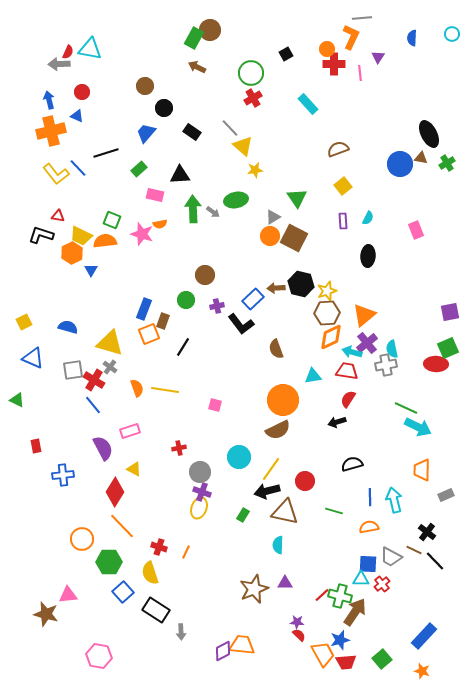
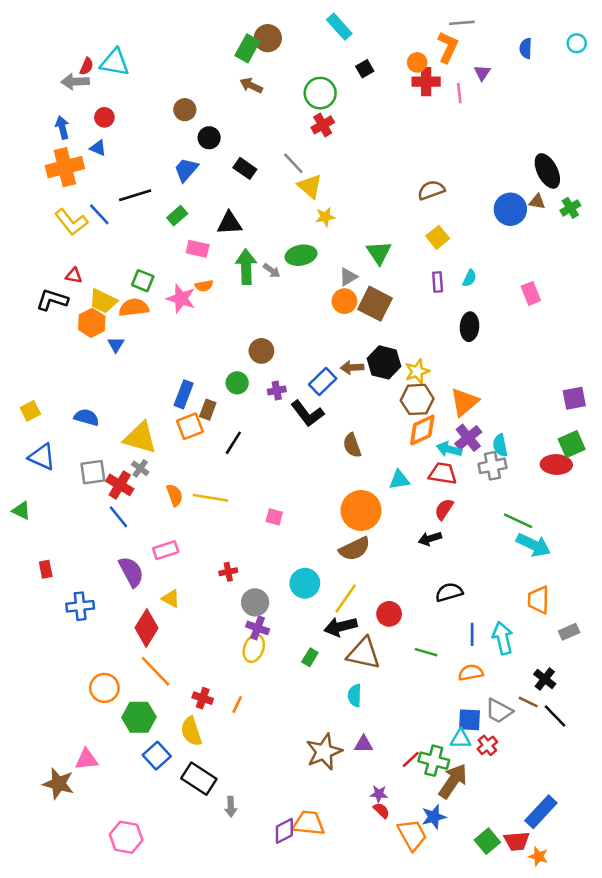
cyan rectangle: (308, 104) -> (339, 27), moved
red trapezoid: (346, 662) -> (517, 841), moved

